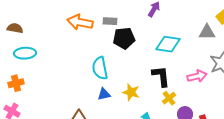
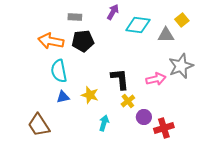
gray rectangle: (110, 21) -> (75, 17), moved
orange arrow: (80, 22) -> (51, 41), moved
cyan diamond: (168, 44) -> (138, 25), moved

